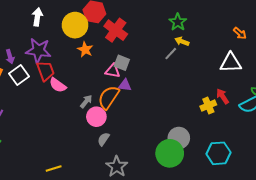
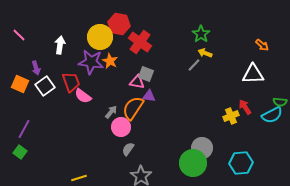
white arrow: (37, 17) -> (60, 45), moved
purple star: (38, 51) -> (91, 62), moved

